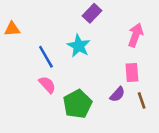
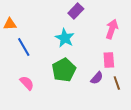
blue line: (46, 57) -> (24, 47), moved
pink semicircle: (47, 85) -> (27, 83), moved
green pentagon: (77, 104) -> (64, 70), moved

